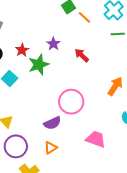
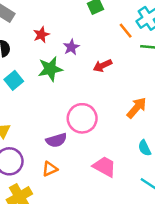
orange line: (84, 17) -> (126, 31), moved
red star: (22, 50) -> (41, 35), moved
red arrow: (82, 55) -> (103, 66), turned -77

